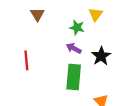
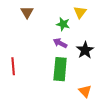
red line: (26, 60) -> (13, 66), moved

